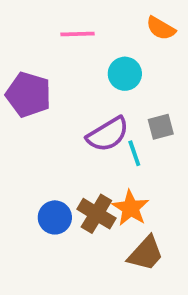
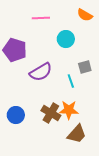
purple semicircle: (108, 134) -> (41, 72), moved
orange star: (131, 208) -> (69, 110), turned -30
blue circle: (55, 217) -> (16, 115), moved

